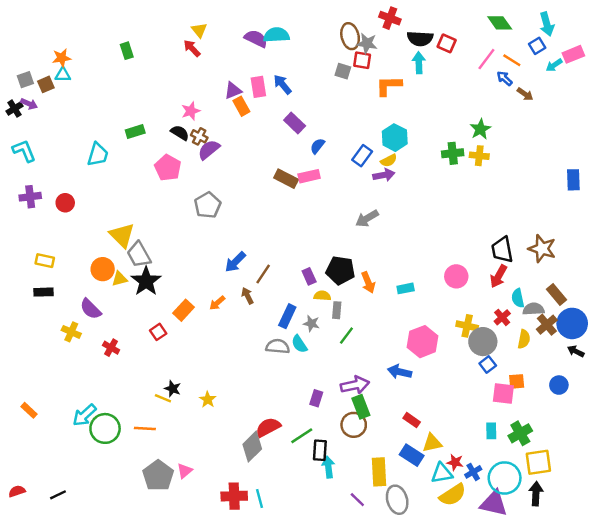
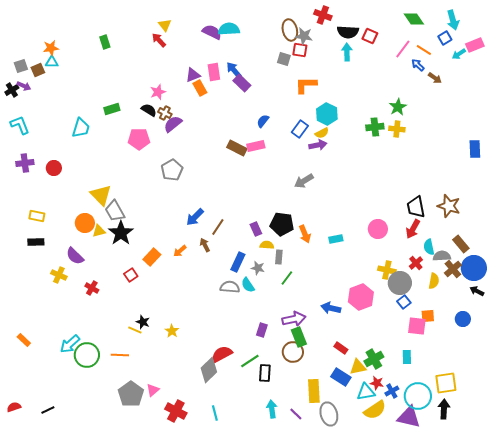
orange L-shape: (389, 86) -> (306, 85), moved
purple rectangle: (295, 123) -> (242, 83), moved
pink pentagon: (168, 168) -> (139, 139), turned -30
pink hexagon: (422, 342) -> (361, 297), moved
green cross: (520, 433) -> (374, 359), moved
cyan arrow: (328, 467) -> (272, 409), moved
red cross: (234, 496) -> (176, 411), moved, turned 30

